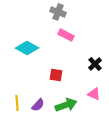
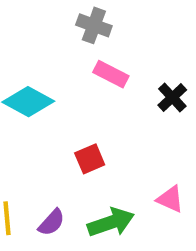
black cross: (95, 64) -> (172, 97), moved
red square: (56, 75) -> (90, 159), turned -32

